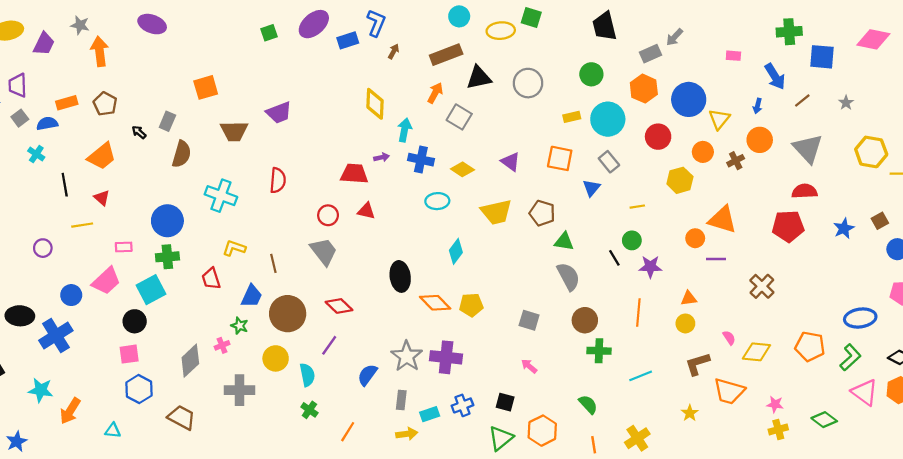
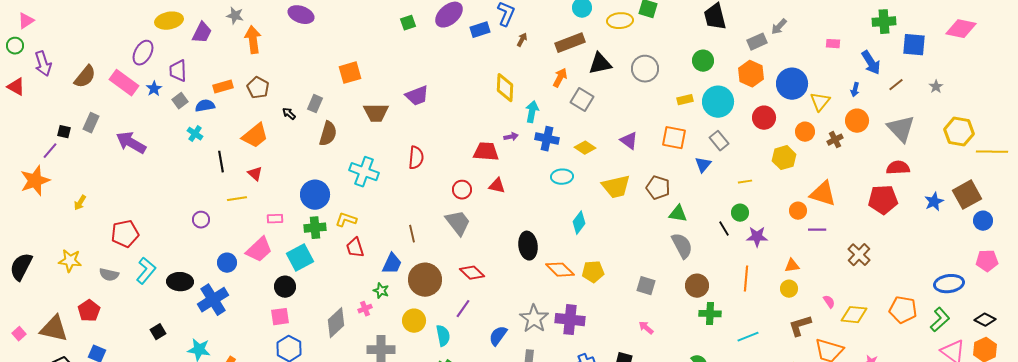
brown square: (880, 221) -> (967, 195), size x1.8
yellow L-shape: (234, 248) -> (346, 220), moved

